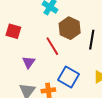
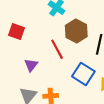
blue square: (68, 77) -> (83, 74), moved

